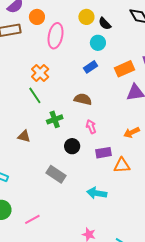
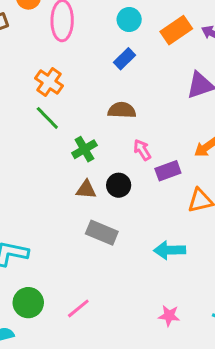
orange rectangle: (125, 69) -> (176, 30), moved
brown triangle: (24, 136) -> (86, 190), moved
purple rectangle: (104, 153) -> (168, 171), moved

